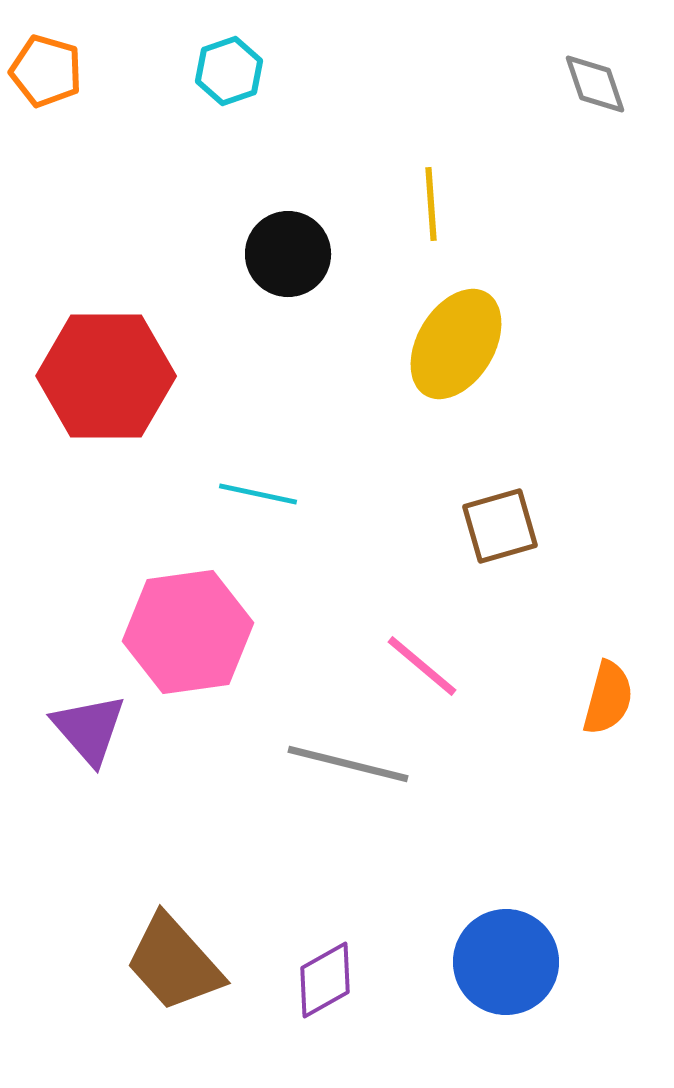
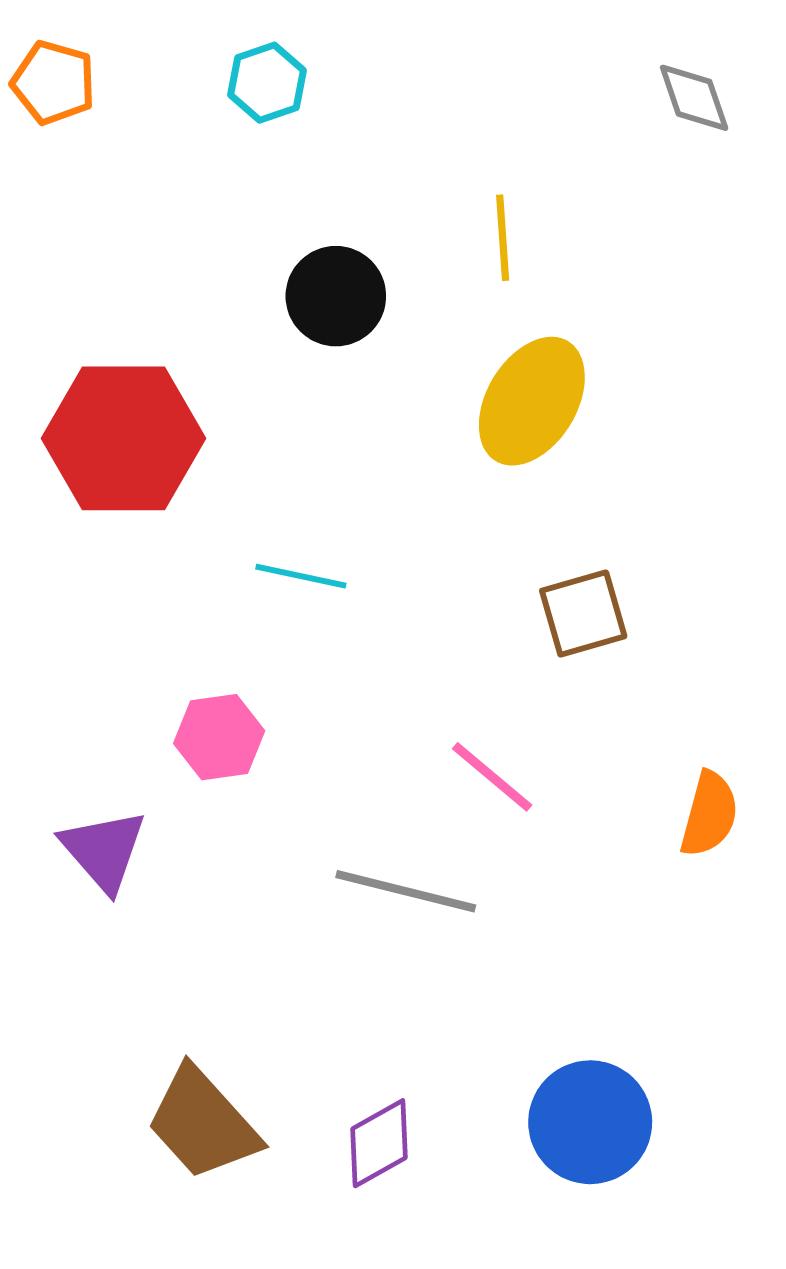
pink hexagon: (188, 632) -> (219, 737), size x0.6

